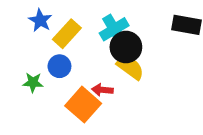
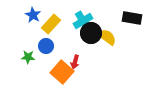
yellow semicircle: (130, 68) -> (107, 37), moved
red arrow: (102, 90) -> (75, 62), turned -80

